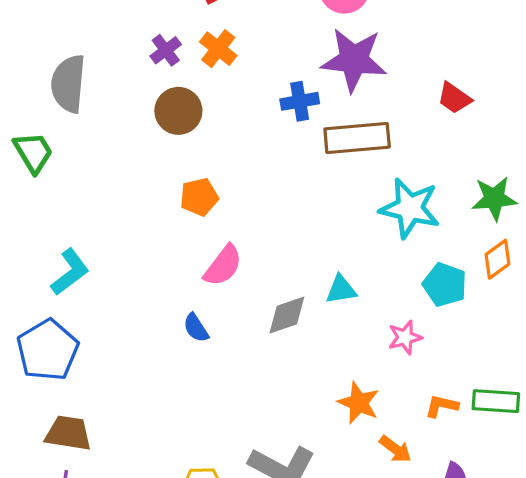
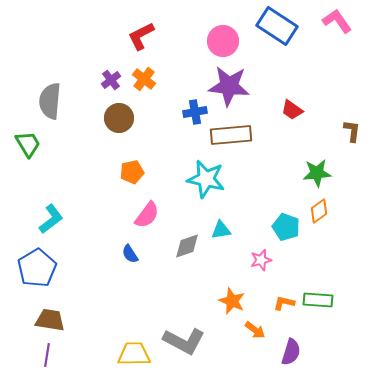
cyan star: (410, 208) -> (206, 179), moved

